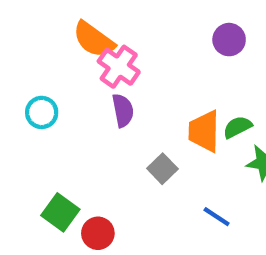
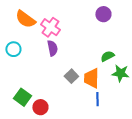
orange semicircle: (94, 40) -> (25, 19), moved
orange trapezoid: (204, 131) -> (91, 78), moved
blue line: (217, 217) -> (97, 99), turned 56

